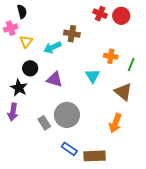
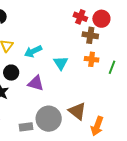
brown cross: (72, 34) -> (90, 35), moved
cyan triangle: (92, 76) -> (61, 63), moved
brown triangle: (123, 92) -> (77, 111), moved
gray rectangle: (44, 123) -> (26, 127), turned -64

